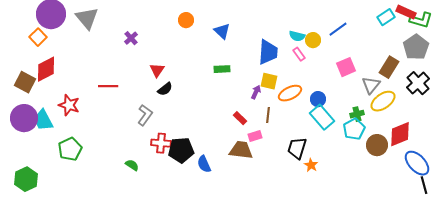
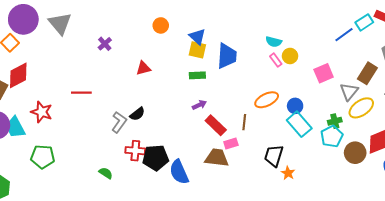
blue line: (338, 29) -> (344, 35), moved
yellow circle: (313, 40) -> (290, 56), moved
blue trapezoid: (268, 52) -> (227, 56), moved
red triangle: (157, 70) -> (143, 68), moved, turned 42
yellow square: (269, 81) -> (197, 50), moved
black semicircle: (165, 89) -> (137, 114), moved
purple arrow: (256, 92) -> (199, 105), moved, turned 40
red rectangle: (240, 118) -> (216, 125), size x1.5
green pentagon: (70, 149) -> (43, 157), turned 30
blue semicircle: (204, 164) -> (179, 172), size x1.4

